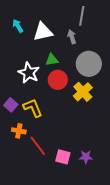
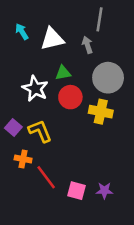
yellow cross: (83, 92) -> (101, 112), turned -36

